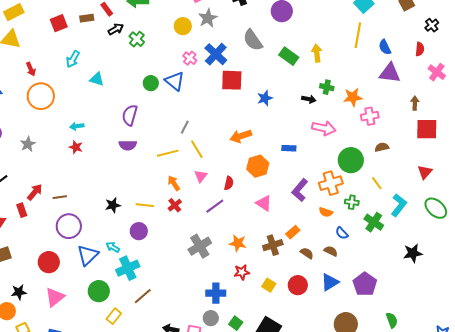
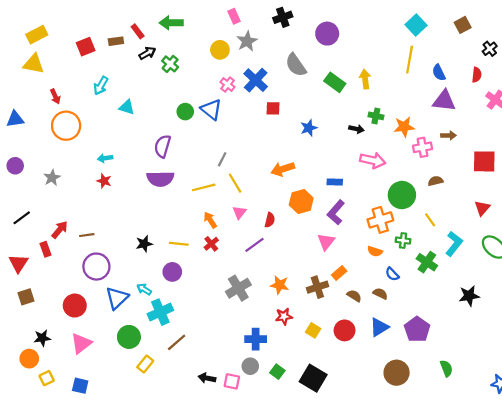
red square: (232, 80) -> (273, 108), size x0.6
brown arrow: (415, 103) -> (449, 135), moved, turned 88
purple semicircle: (128, 145) -> (160, 179), size x1.4
purple L-shape: (300, 190) -> (336, 212), moved
pink triangle: (264, 203) -> (326, 242), moved, turned 36

